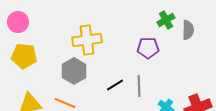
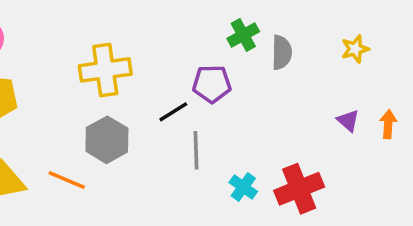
gray hexagon: (74, 71) -> (107, 140), moved
black line: (115, 85) -> (173, 112), moved

